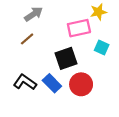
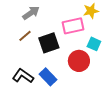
black square: (66, 58) -> (49, 43), moved
red circle: (81, 84) -> (79, 61), moved

